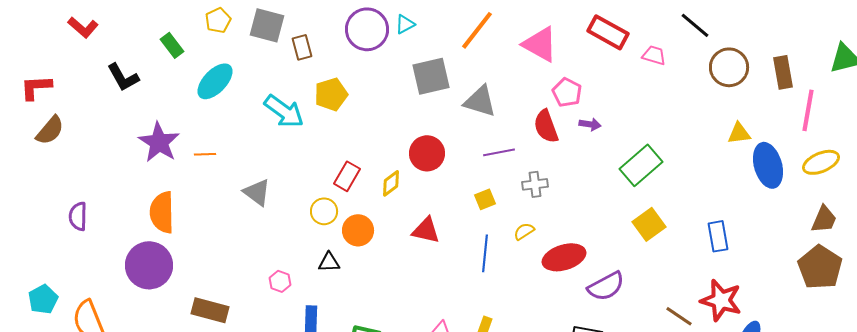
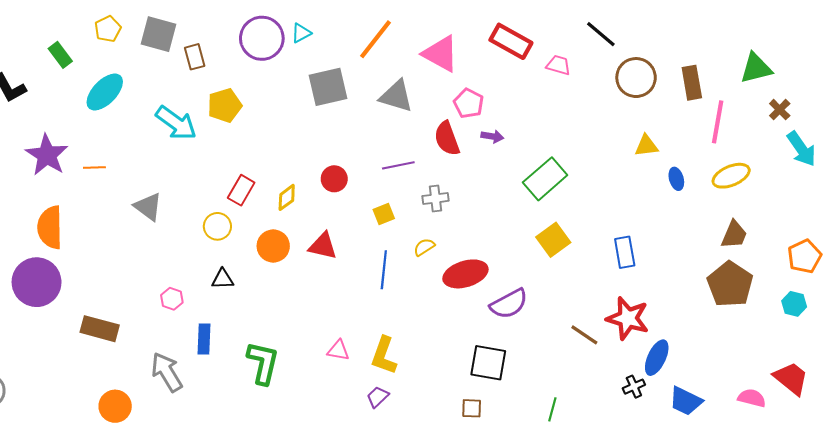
gray triangle: (480, 101) -> (396, 96), moved
red circle: (427, 153) -> (334, 179), moved, size x0.7
blue ellipse: (768, 165) -> (676, 179), size x0.5
orange circle: (358, 230) -> (273, 246), moved

